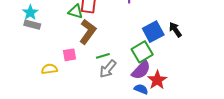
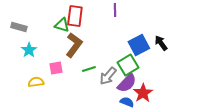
cyan star: (30, 13) -> (29, 50), moved
gray rectangle: (32, 25) -> (19, 27), moved
gray arrow: (108, 69) -> (108, 76), moved

